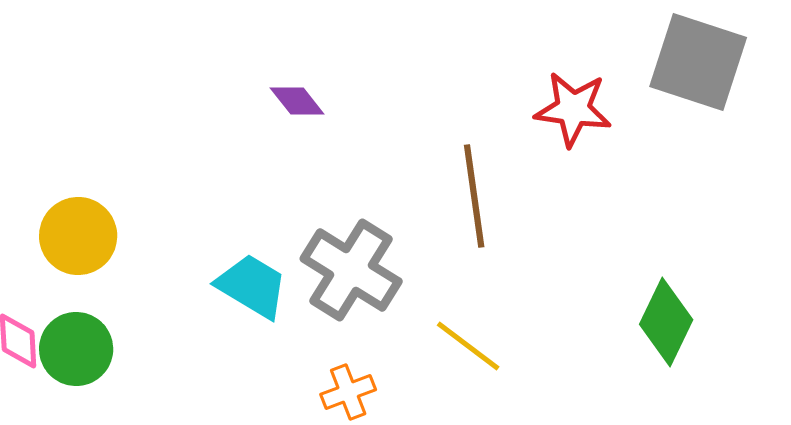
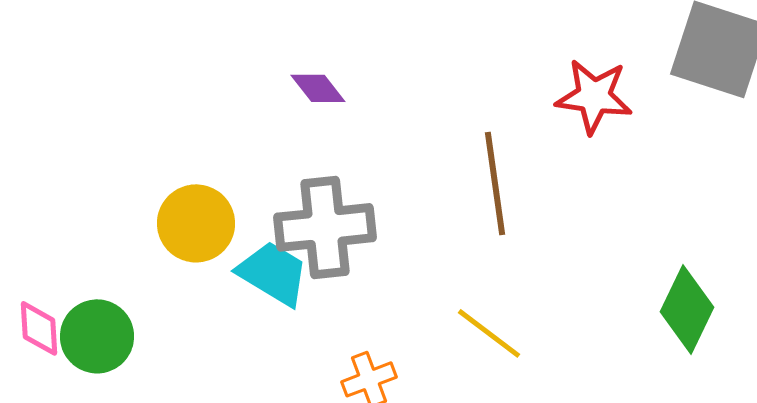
yellow circle: (78, 236) -> (196, 223), moved
gray cross: (351, 270) -> (325, 227), moved, turned -38

